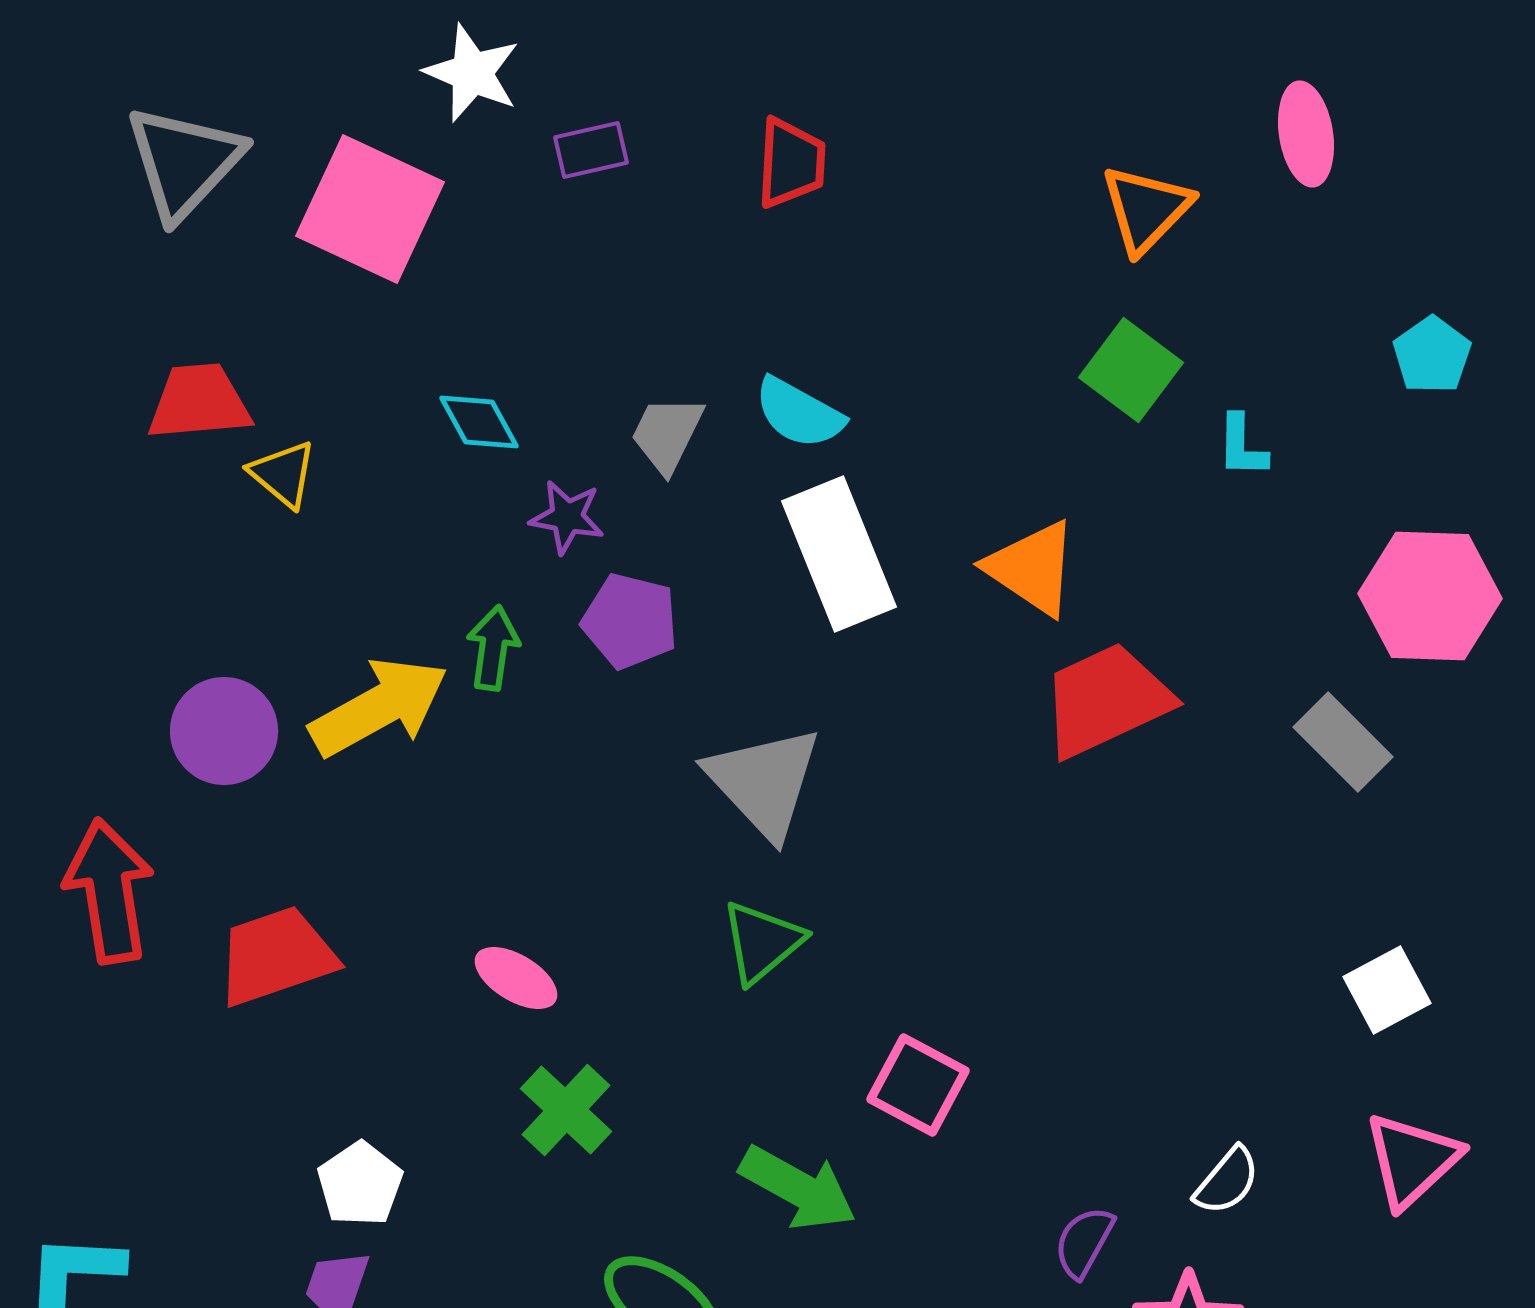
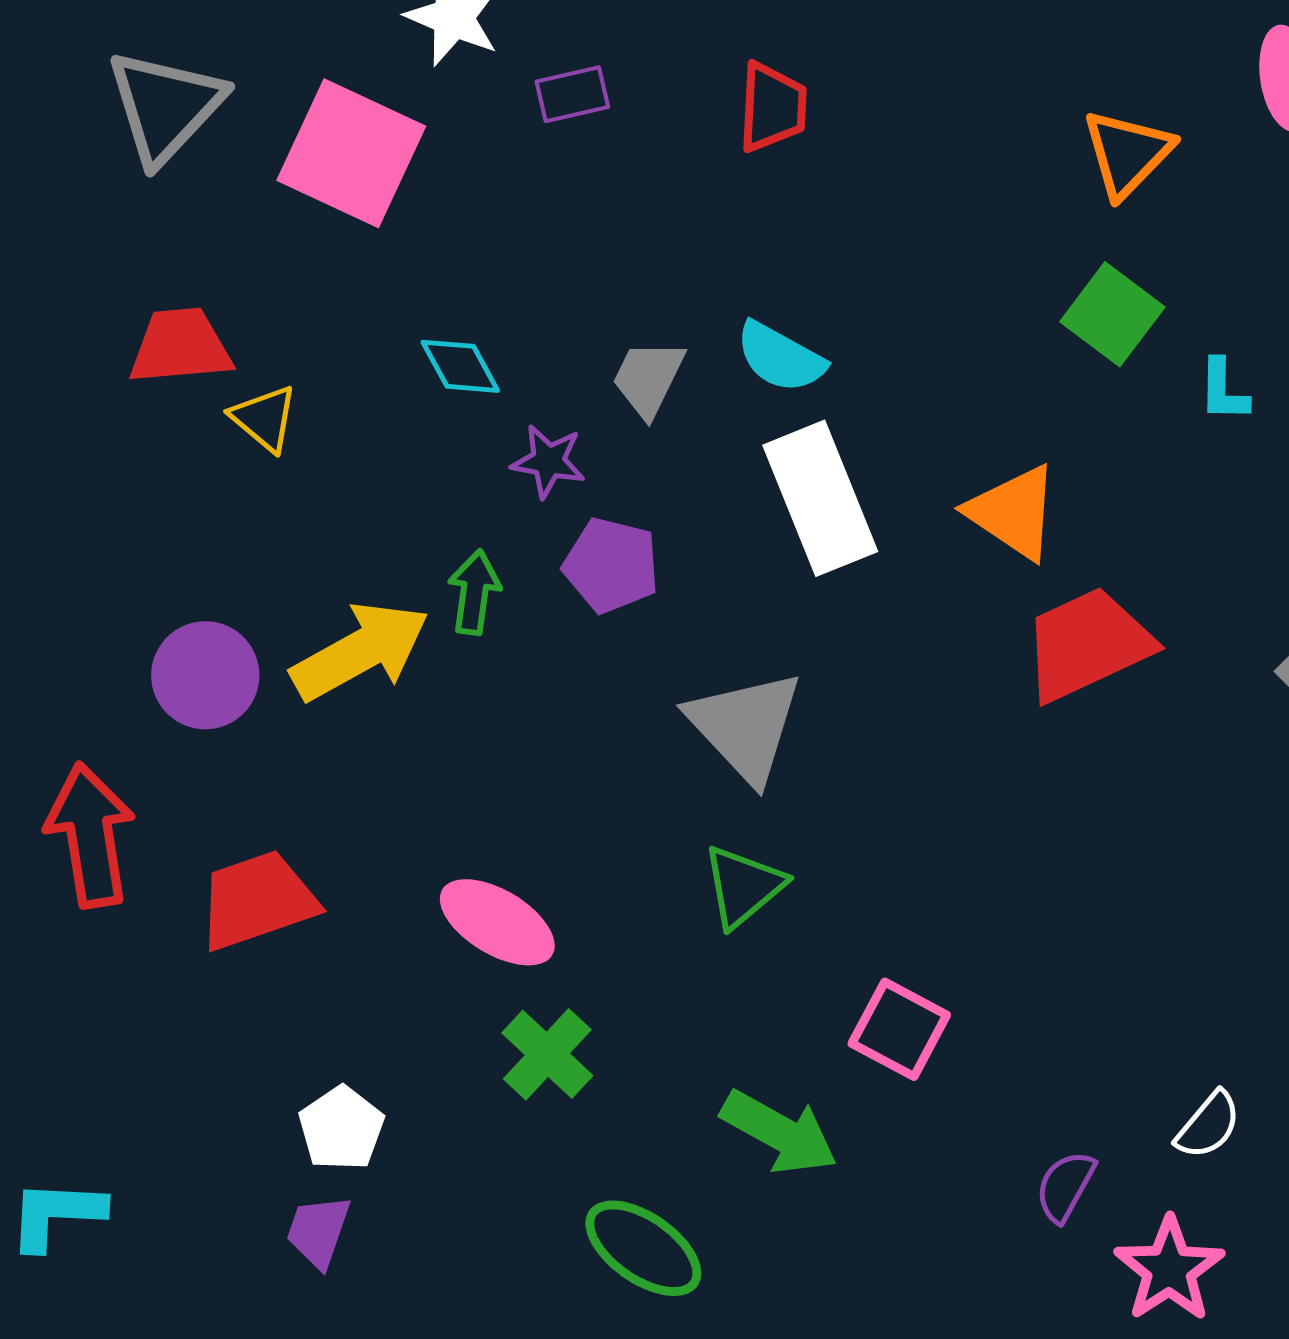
pink ellipse: (516, 978) -> (497, 922), size x1.4

